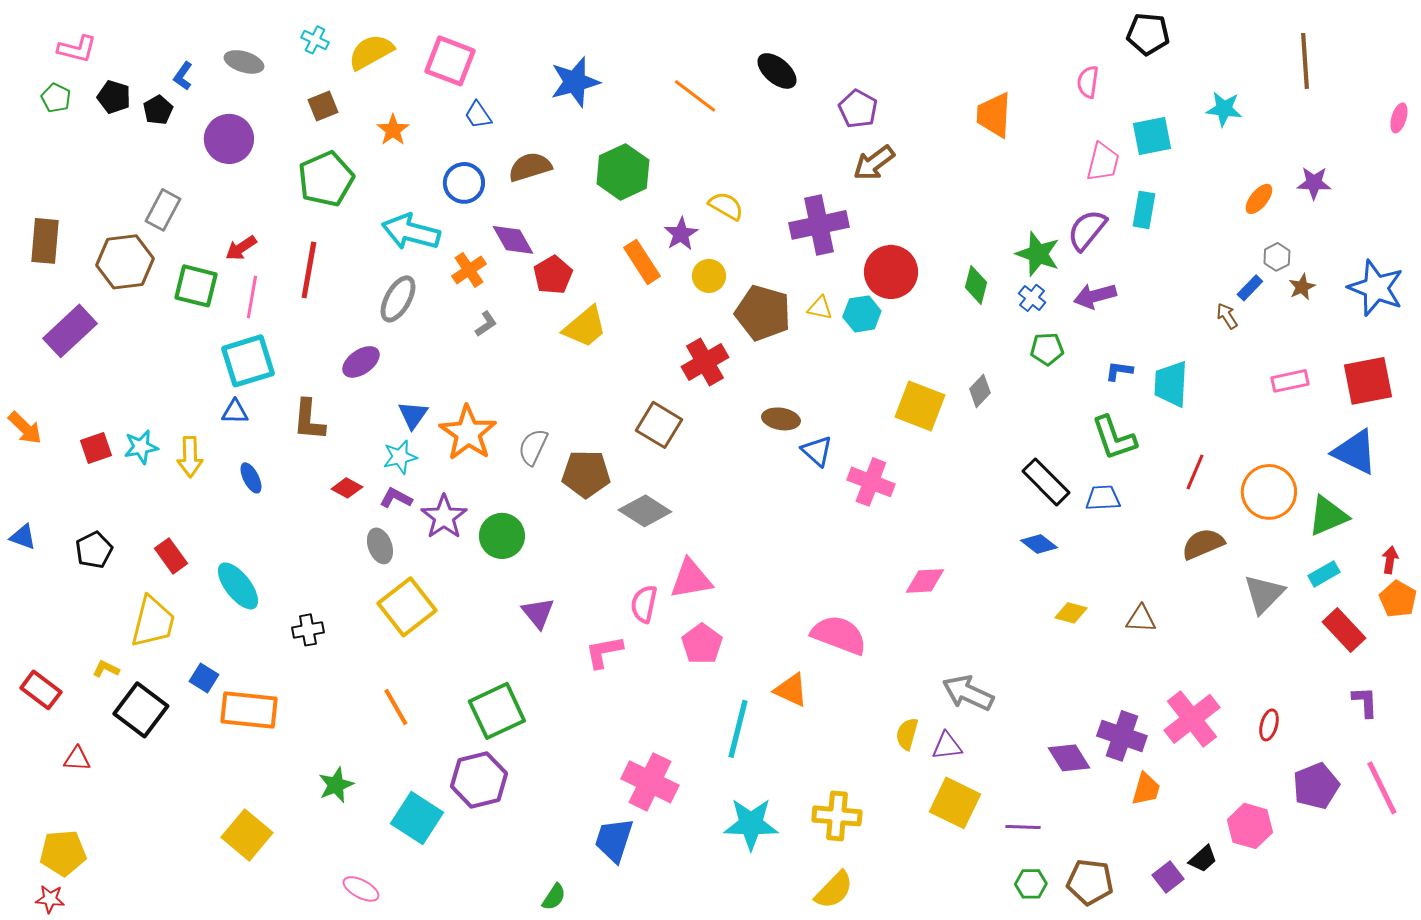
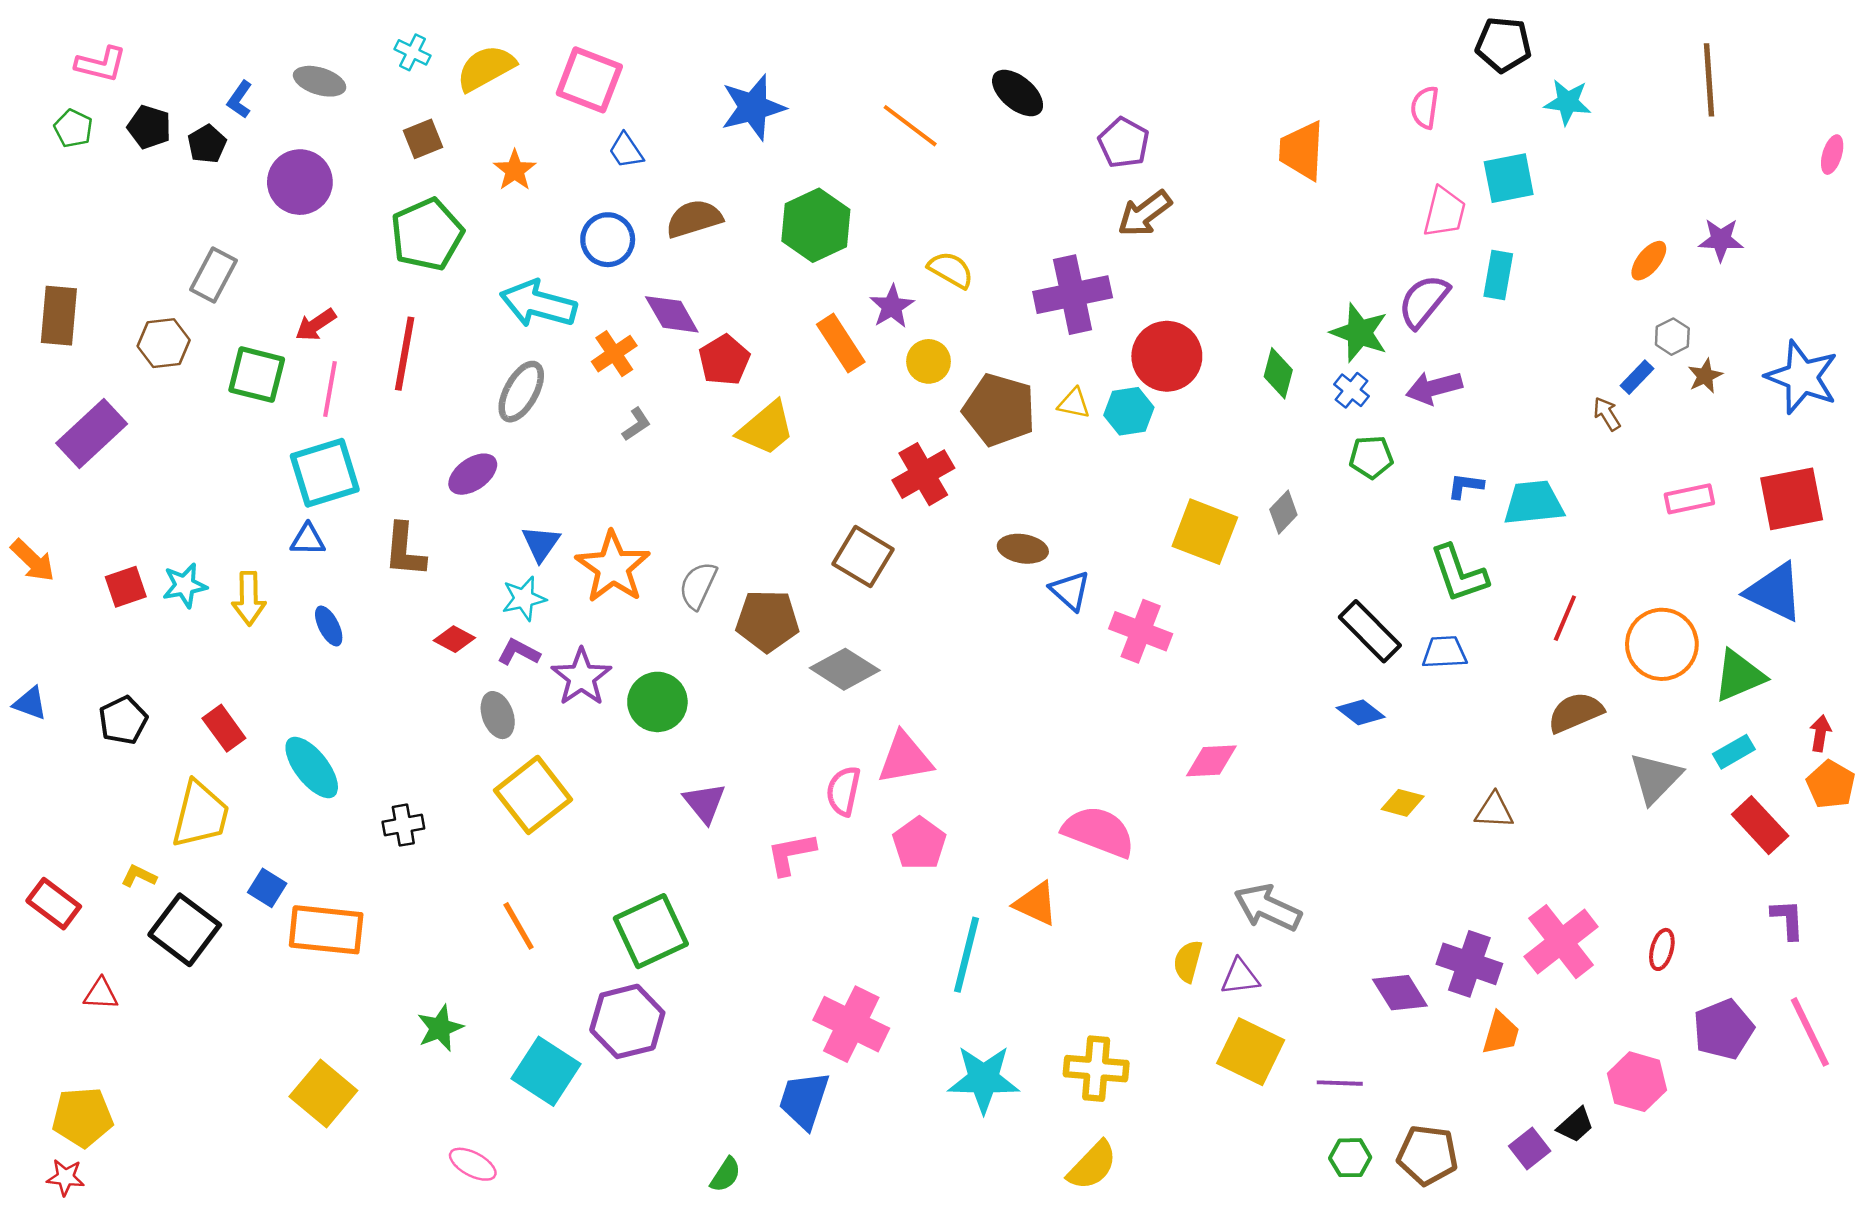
cyan star: (1224, 109) -> (1568, 102), moved
brown hexagon: (125, 262) -> (164, 343), size x0.7
cyan trapezoid: (1171, 384) -> (1534, 503), turned 81

